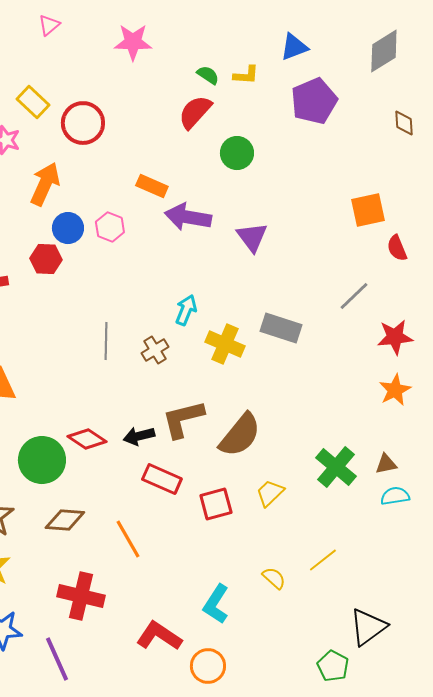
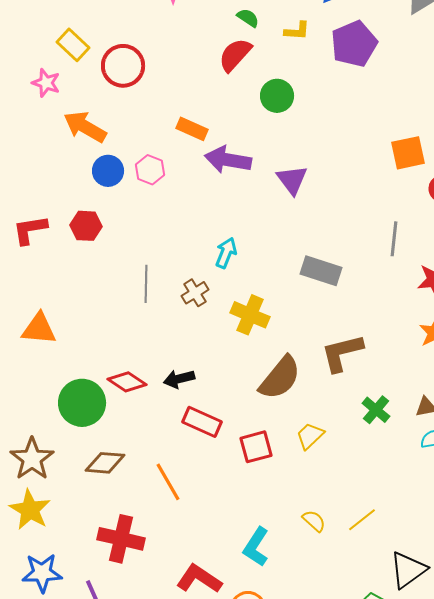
yellow L-shape: (246, 75) -> (297, 31), moved
orange arrow: (45, 184) -> (85, 127), turned -84
red hexagon: (46, 259) -> (86, 226), moved
gray line: (354, 296) -> (394, 239), turned -40
yellow cross: (225, 344) -> (250, 315), moved
brown L-shape: (183, 419) -> (342, 353), moved
green cross: (336, 467) -> (376, 410), size x0.7
yellow line: (323, 560) -> (362, 520), moved

